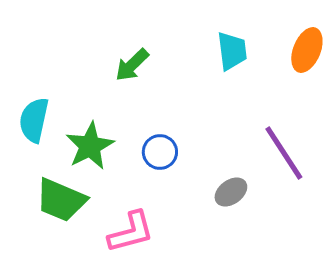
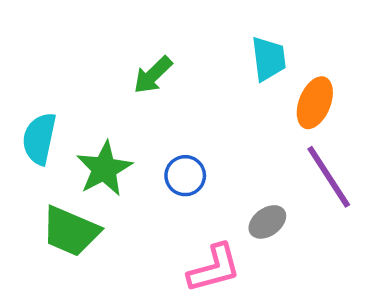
orange ellipse: (307, 50) -> (315, 103), moved
pink L-shape: (131, 232) -> (214, 268), moved

